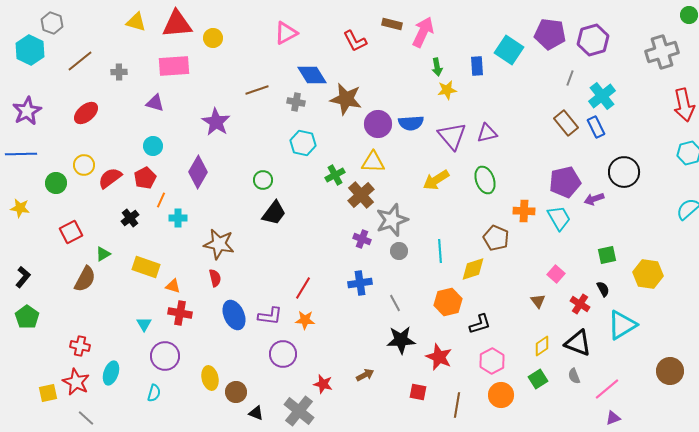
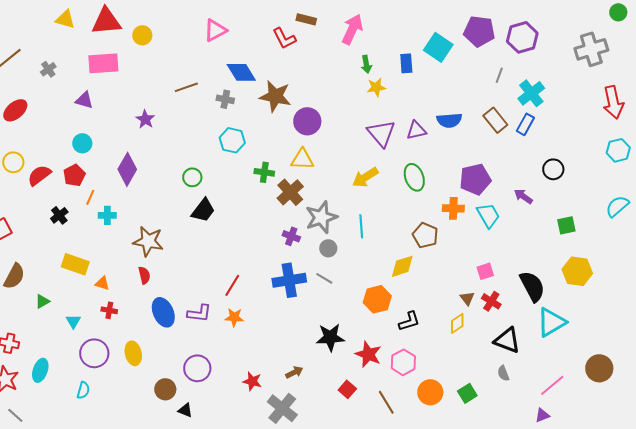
brown rectangle: (392, 24) -> (306, 19), moved
gray cross: (119, 72) -> (48, 69), turned -35
purple star: (216, 122) -> (145, 119), size x0.7
blue semicircle: (411, 123) -> (449, 120), moved
blue rectangle: (596, 127) -> (525, 124), turned 55
black circle: (624, 172) -> (553, 169), size x0.7
green cross: (335, 175) -> (264, 172), turned 36
purple pentagon: (565, 182) -> (475, 179), moved
purple arrow: (594, 199) -> (523, 196), turned 54
cyan line: (440, 251) -> (361, 226), moved
green triangle: (103, 254) -> (42, 301), moved
green square: (607, 255) -> (566, 225), moved
pink square: (556, 274) -> (485, 271), turned 30
blue cross: (360, 283) -> (289, 280), size x1.4
black semicircle: (603, 289) -> (532, 286), size x2.0
gray line: (395, 303) -> (324, 278), moved, turned -30
red cross: (580, 304) -> (491, 301), moved
red cross: (180, 313) -> (109, 310), size x0.7
yellow diamond: (542, 346) -> (457, 323), moved
purple circle: (283, 354) -> (197, 368), moved
pink hexagon: (492, 361) -> (403, 362), moved
yellow ellipse: (210, 378) -> (133, 353), moved
green square: (538, 379) -> (467, 393), moved
pink line: (607, 389) -> (552, 385), moved
red square: (418, 392) -> (347, 389), turned 30
brown line: (457, 405) -> (386, 402), turned -40
gray cross: (299, 411) -> (282, 408), moved

